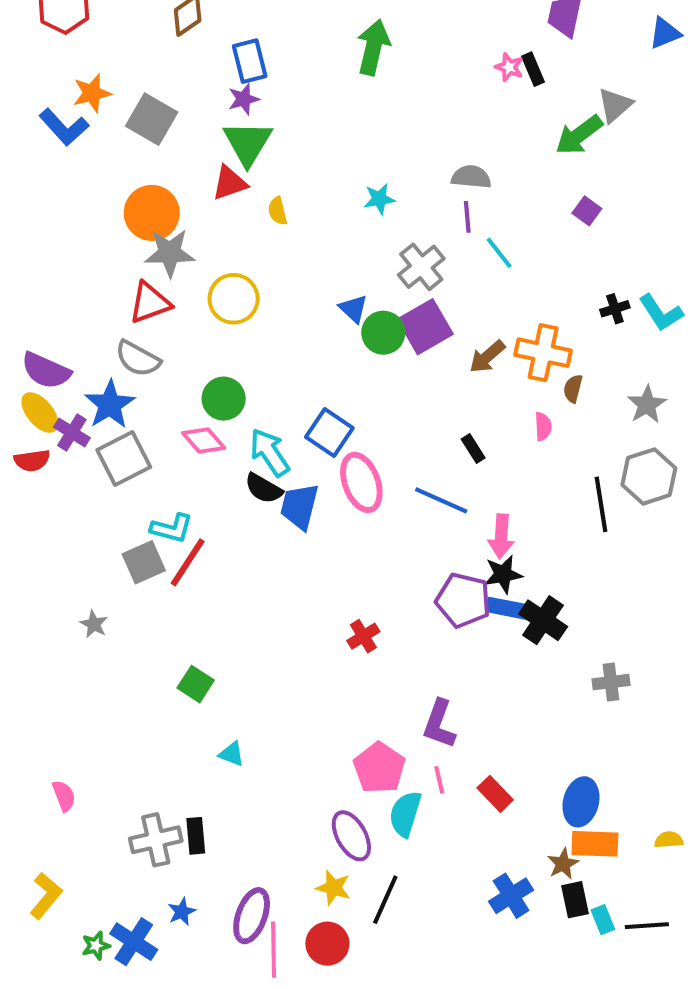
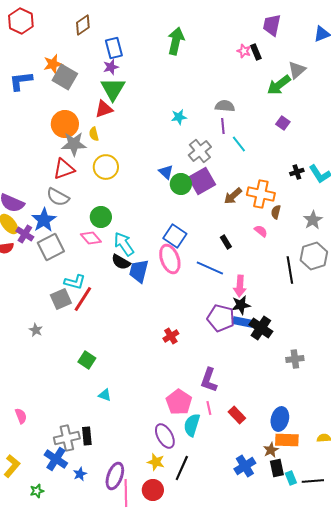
orange star: (92, 93) -> (53, 64), moved
blue L-shape: (64, 127) -> (21, 81), turned 125
yellow semicircle: (278, 211) -> (94, 134), moved
pink semicircle: (543, 427) -> (261, 231), turned -48
blue square: (329, 433) -> (175, 236), moved
blue cross: (134, 942) -> (56, 459), moved

